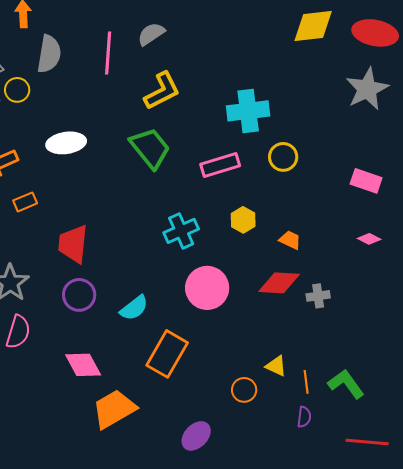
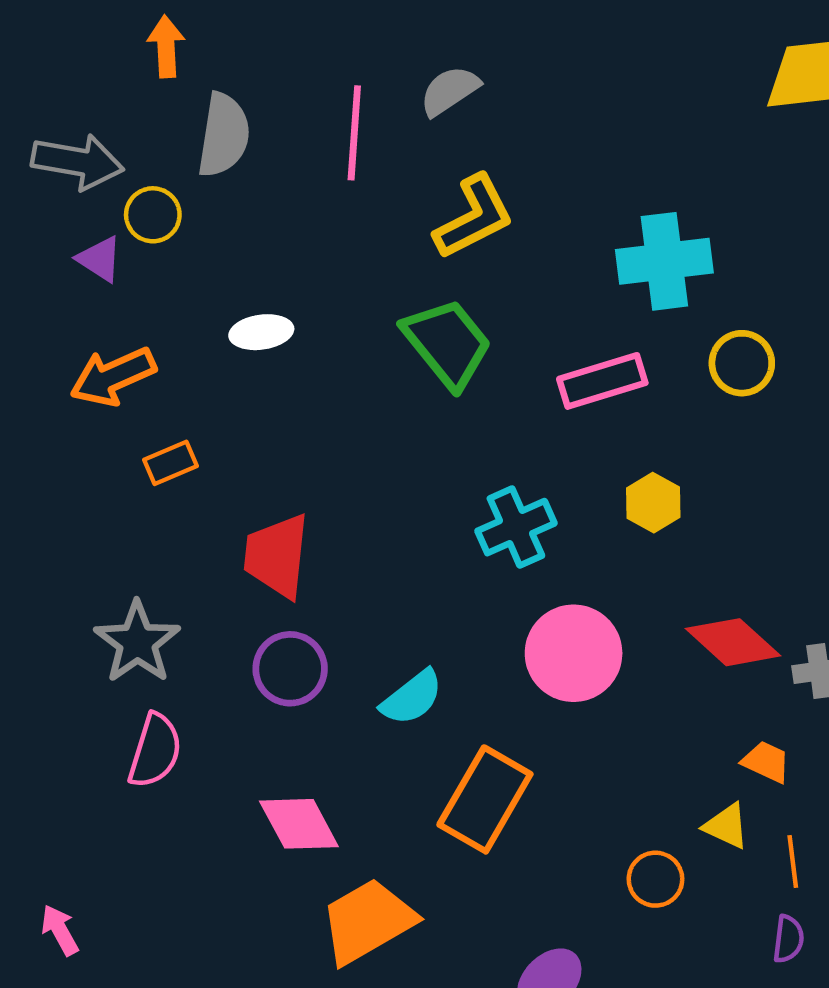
white ellipse: (66, 143) -> (261, 332), size x0.7
orange trapezoid: (290, 240) -> (766, 762), moved
red diamond: (279, 283) -> (733, 642), turned 39

